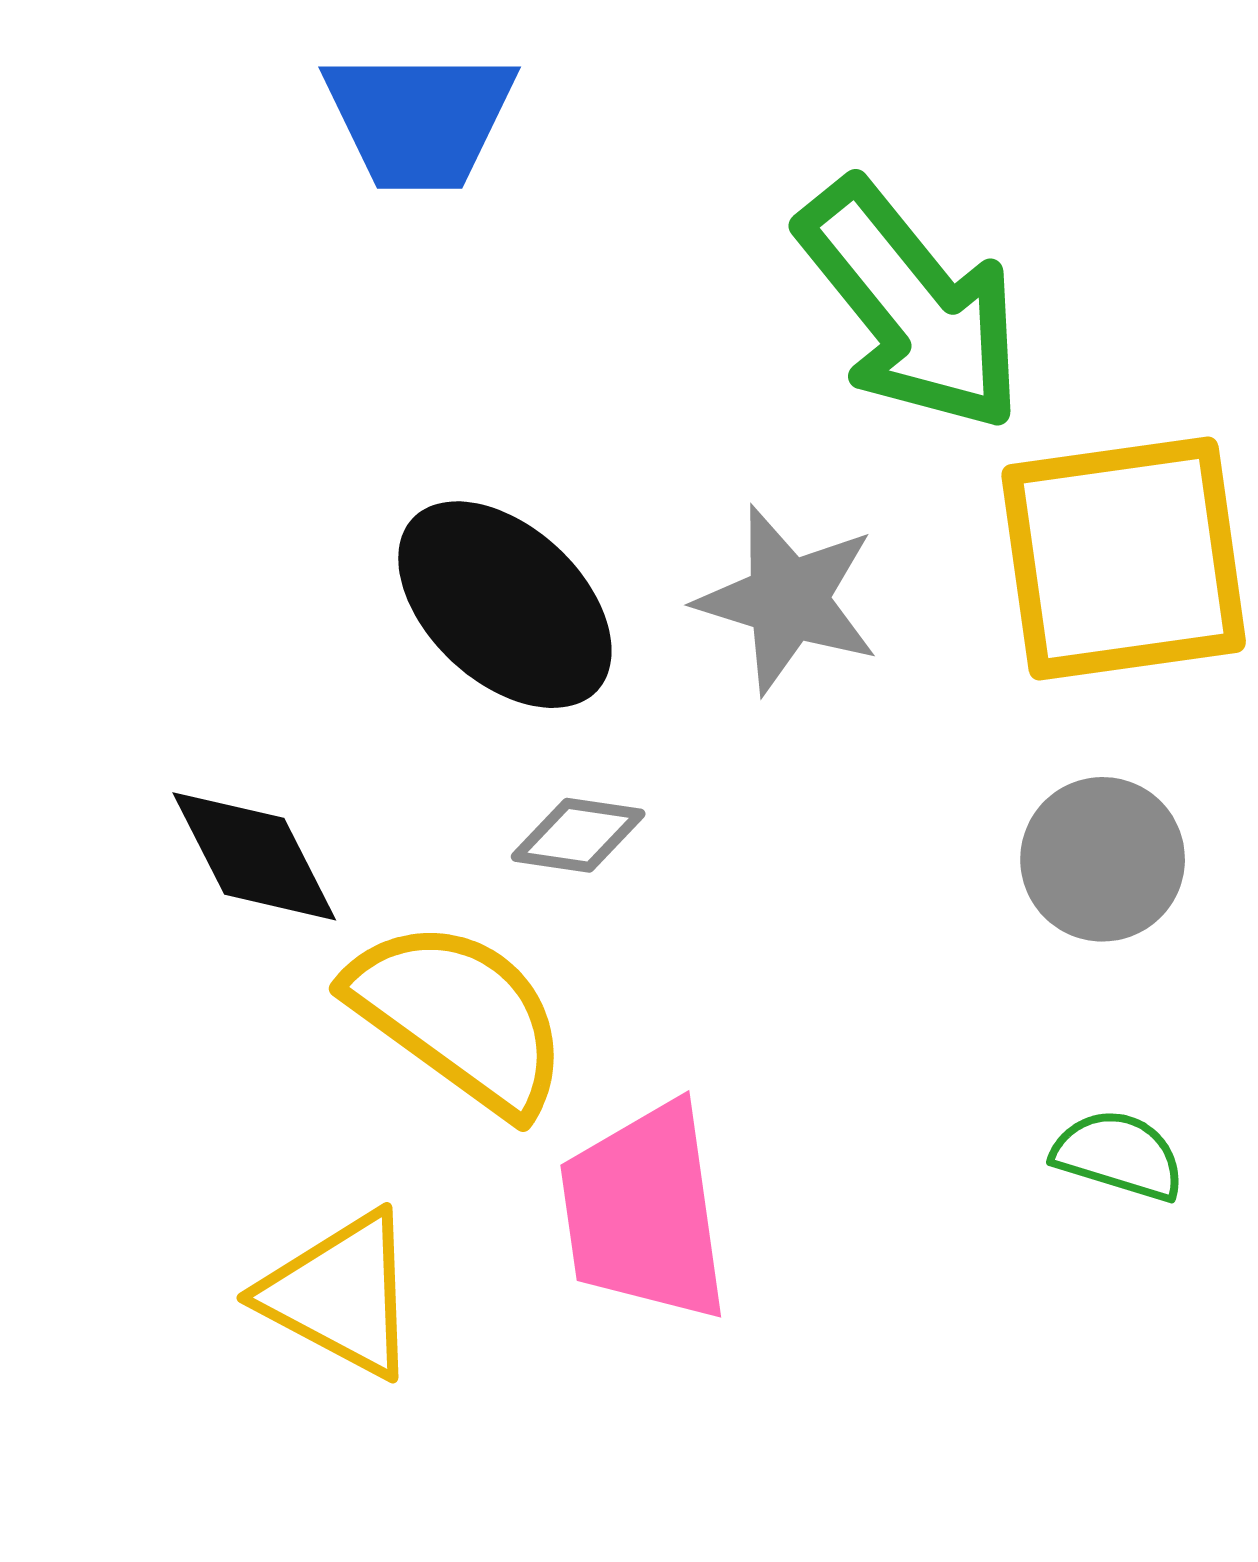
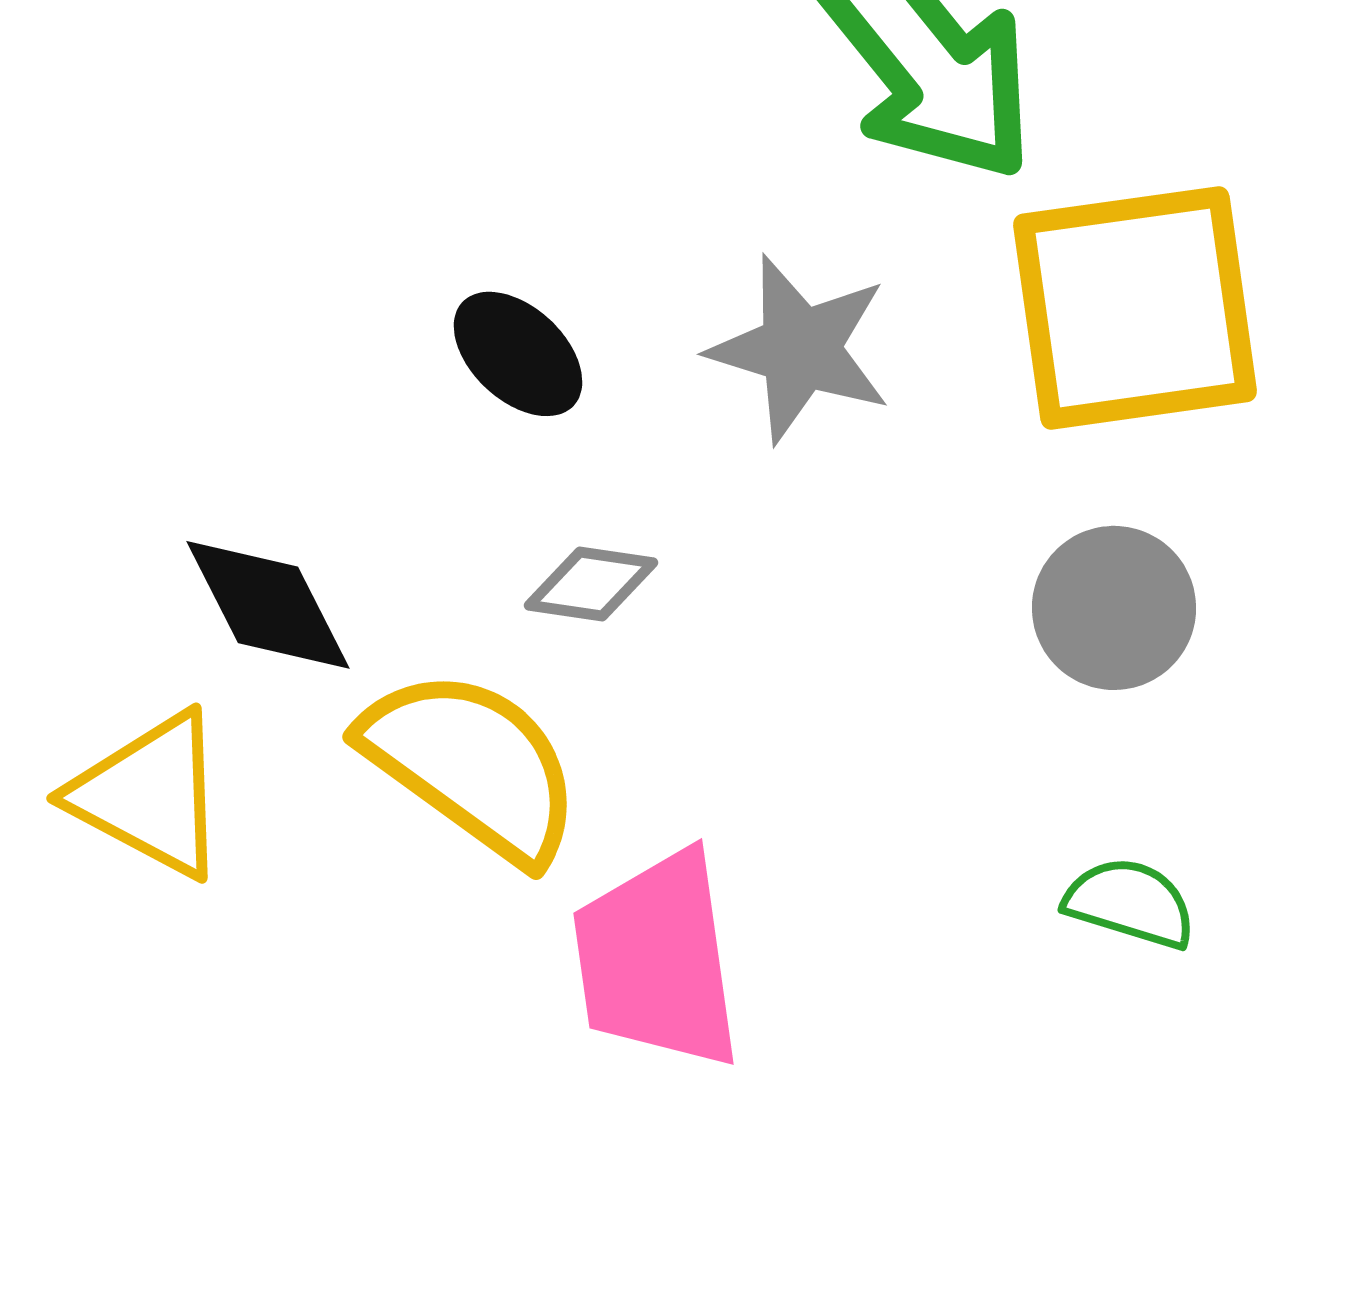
black ellipse: (505, 605) -> (518, 354), size x0.6
yellow triangle: (340, 1294) -> (150, 795), moved

